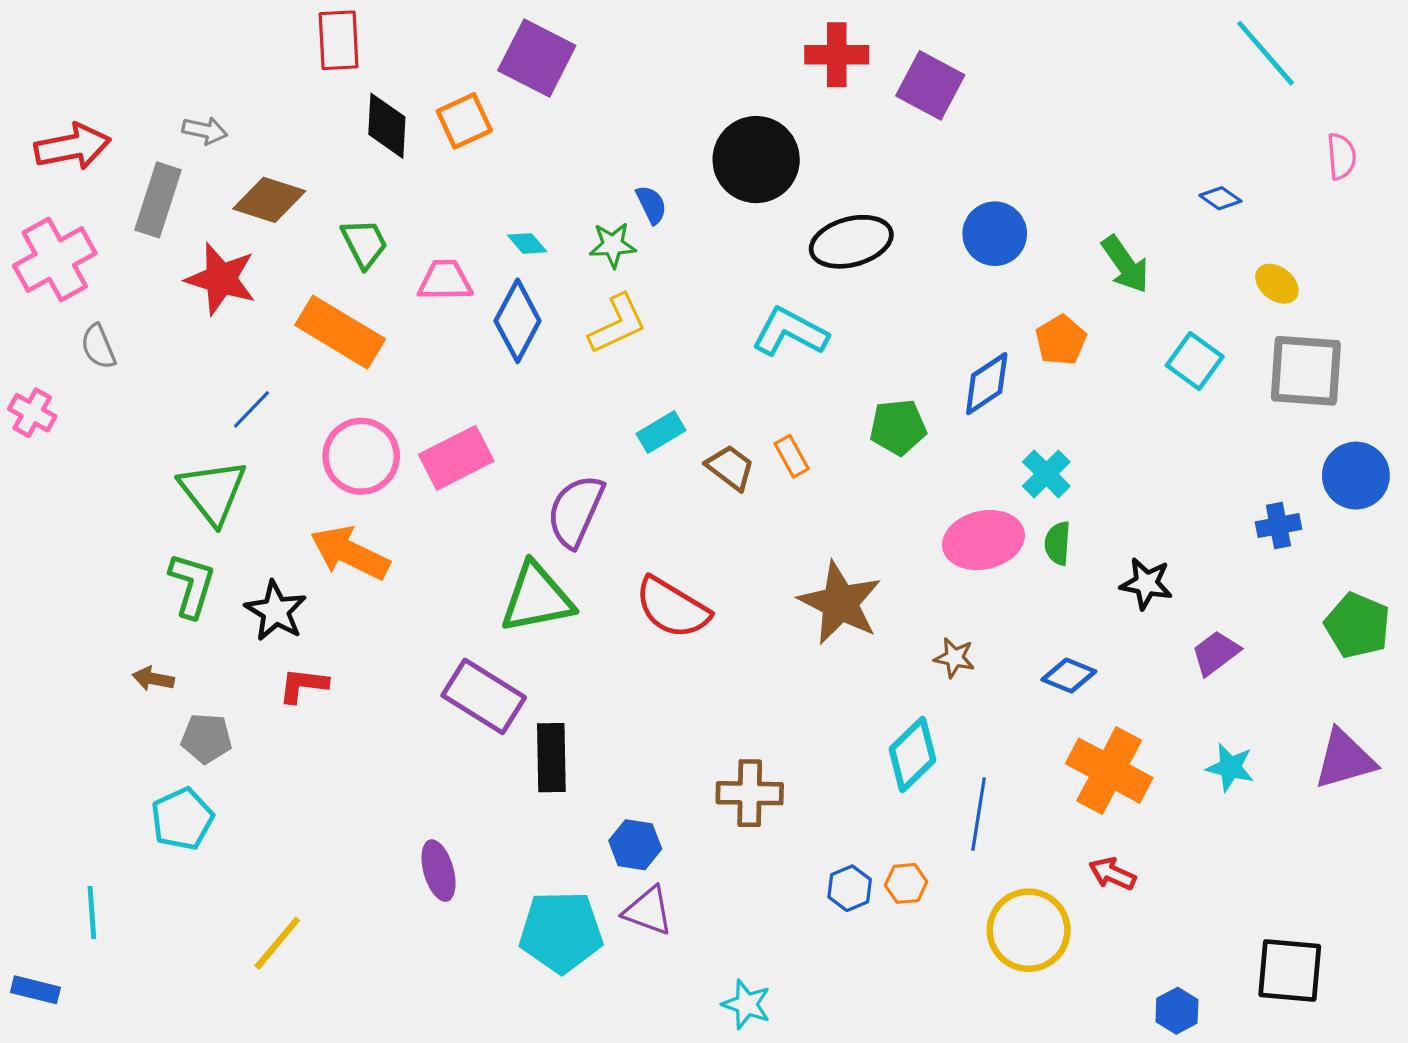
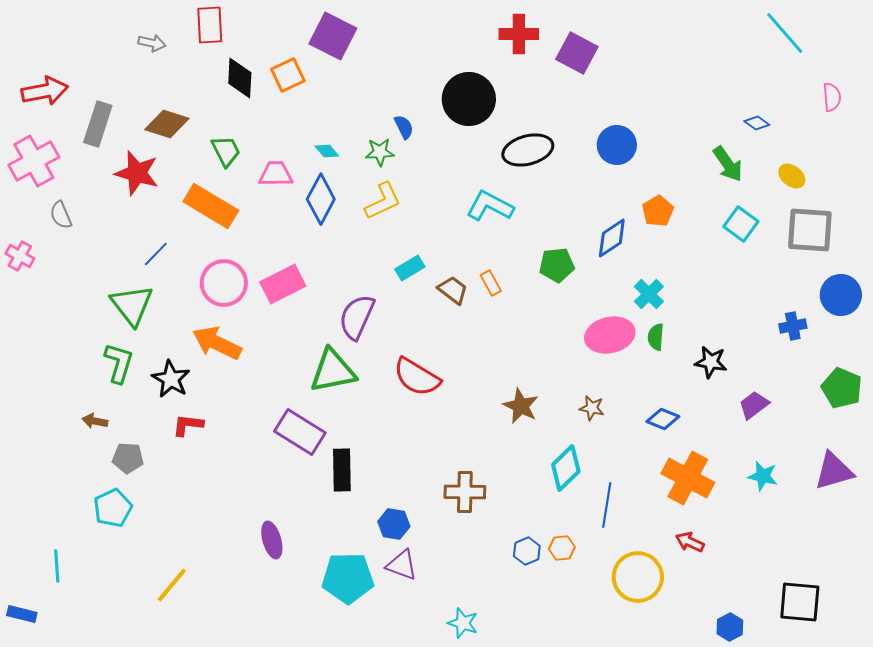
gray arrow: (205, 131) -> (152, 43), moved
green arrow: (1125, 264) -> (728, 164), moved
brown star: (840, 603) -> (521, 406), moved, size x0.7

